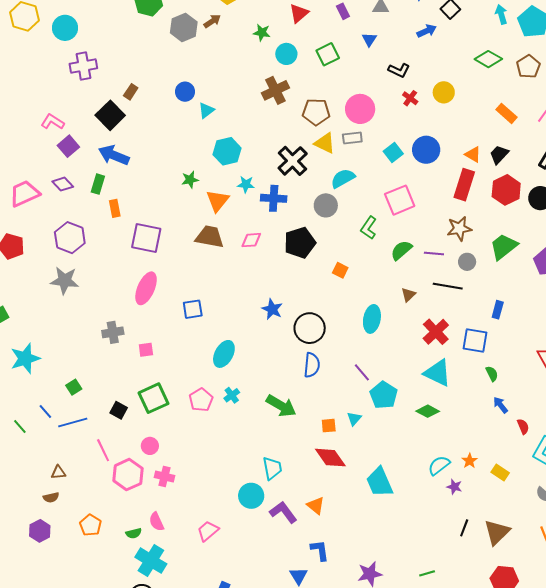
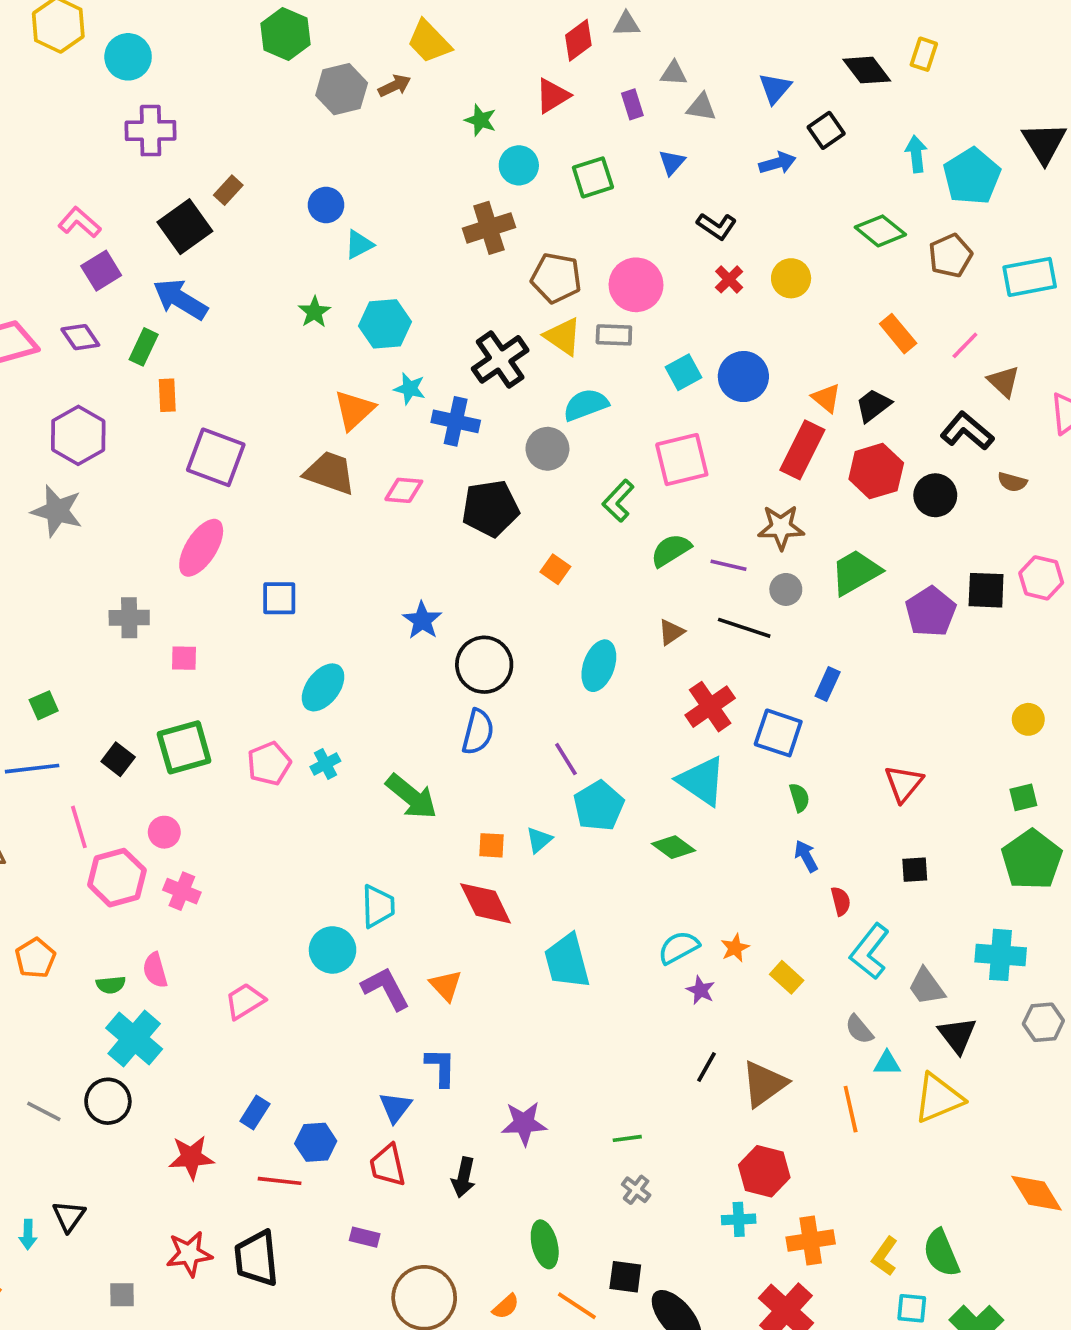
green star: (190, 180) -> (314, 312), moved, turned -30

